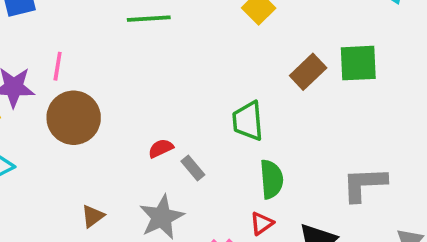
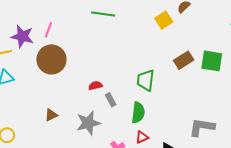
green semicircle: (272, 179) -> (138, 113), moved

